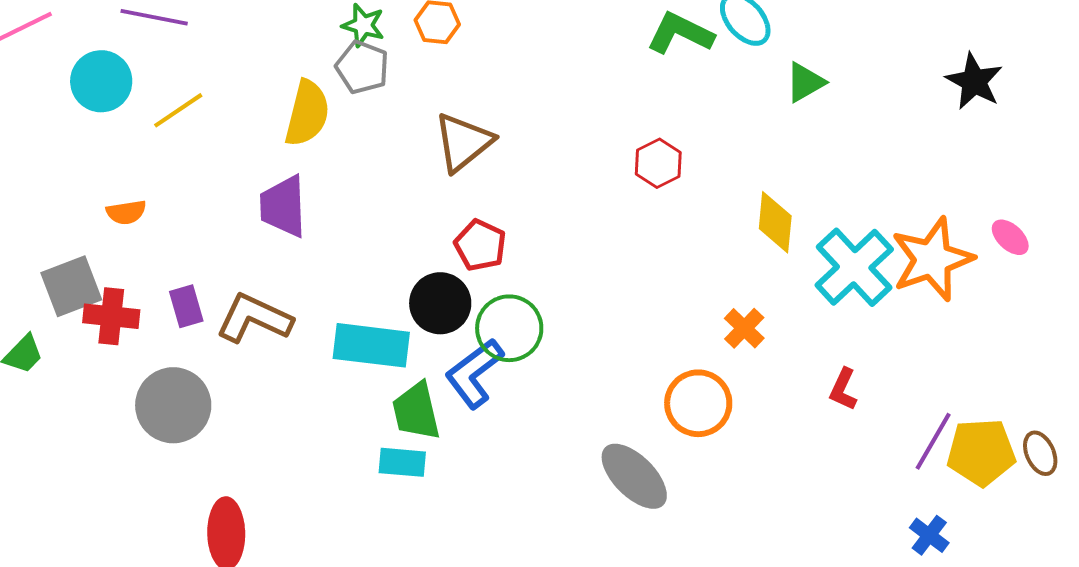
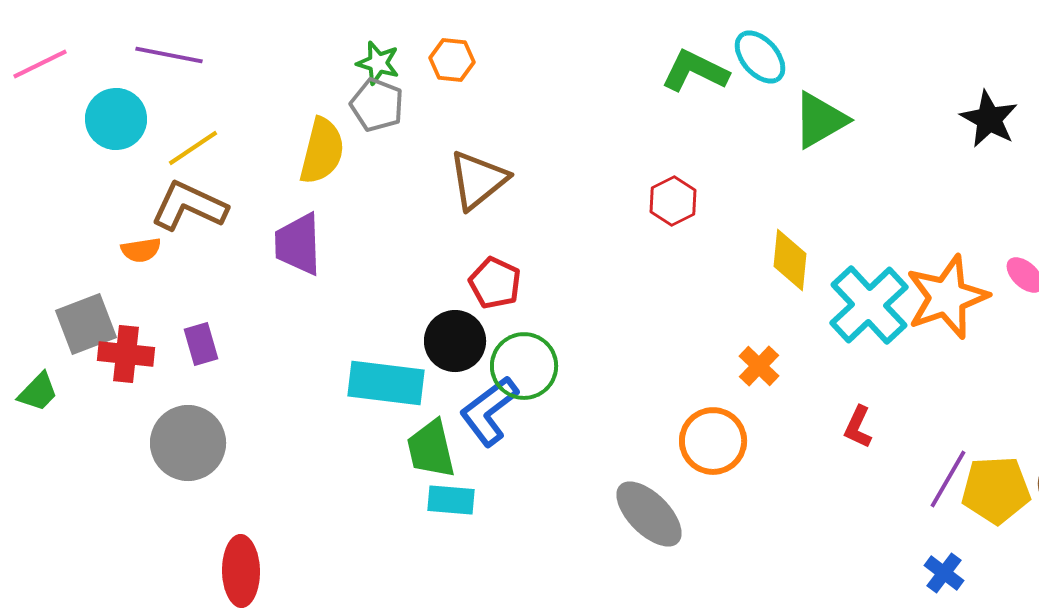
green triangle: (805, 82) -> (820, 120), size x1.4
brown L-shape: (254, 318) -> (189, 206), moved
cyan rectangle: (402, 462) -> (451, 500), moved

